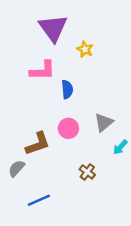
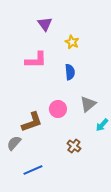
purple triangle: (53, 28) -> (45, 24), size x0.6
blue semicircle: (67, 89) -> (70, 72), moved

